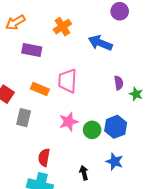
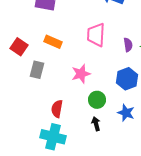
pink trapezoid: (68, 81) -> (96, 35), moved
purple semicircle: (119, 83) -> (128, 45), moved
green circle: (92, 130) -> (97, 100), moved

